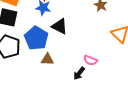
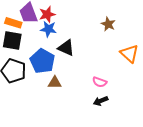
black arrow: (79, 73) -> (101, 101), moved, turned 32

